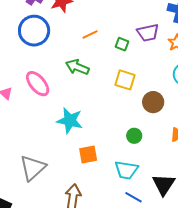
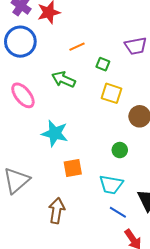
green square: (122, 44) -> (103, 64), moved

